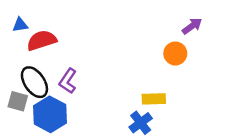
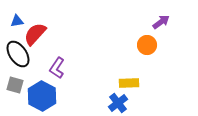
red semicircle: (42, 40) -> (35, 34), turned -30
black ellipse: (34, 82) -> (18, 54), moved

